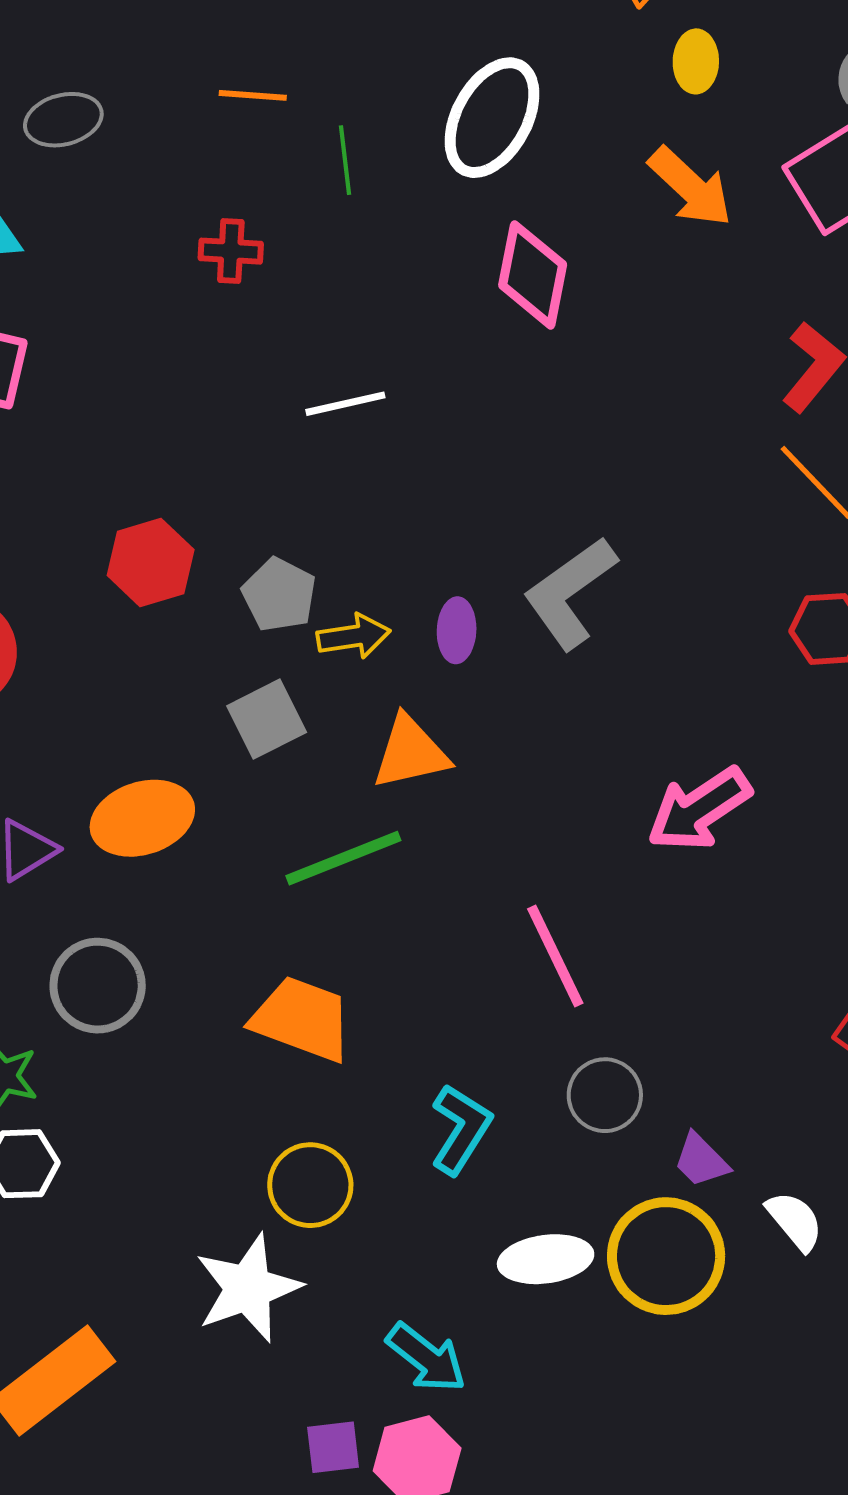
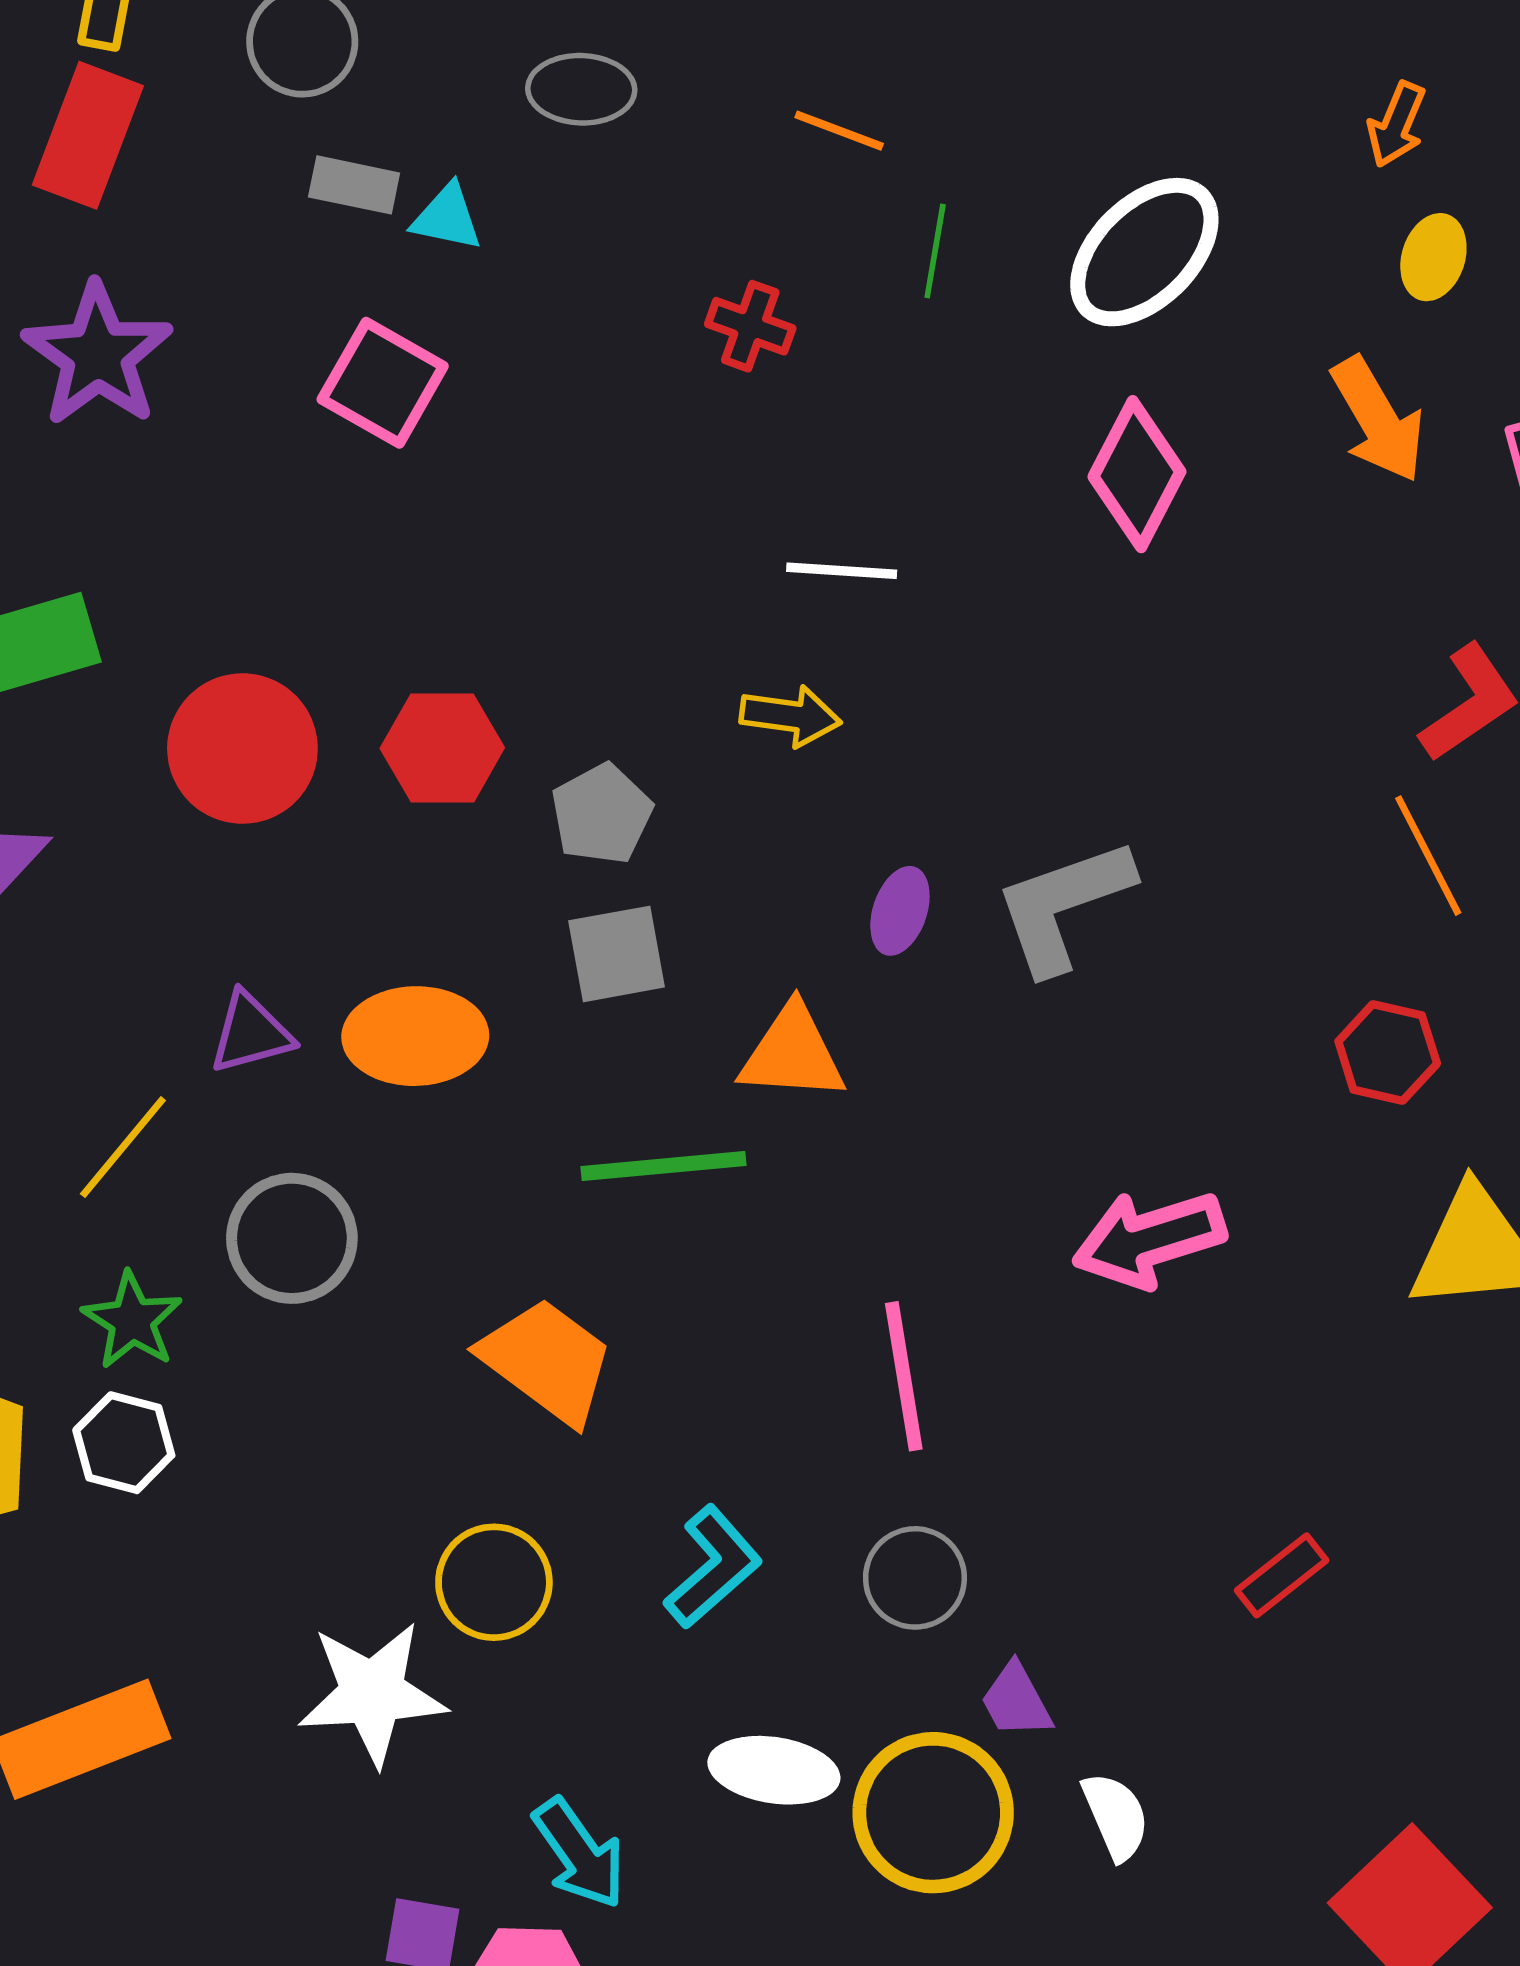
red hexagon: (151, 563) -> (442, 748), moved
gray pentagon: (279, 595) -> (602, 814), moved
yellow arrow: (354, 636) -> (790, 716), moved

